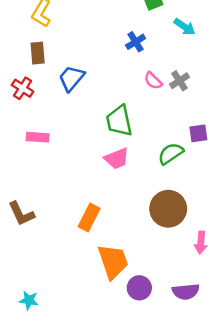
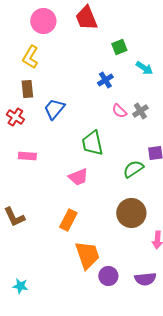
pink trapezoid: (117, 159) -> (78, 177), moved

